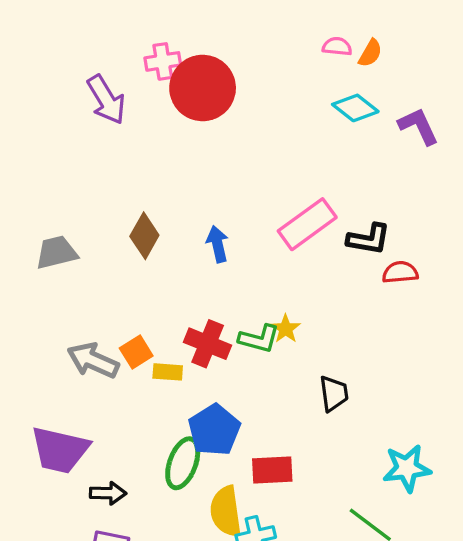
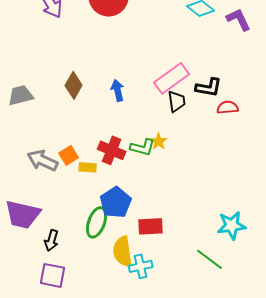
black trapezoid: (334, 394) -> (177, 101), moved
black arrow: (108, 493) -> (52, 240), turned 105

